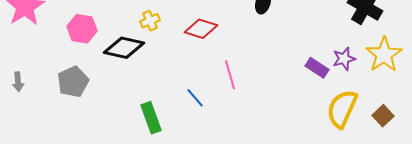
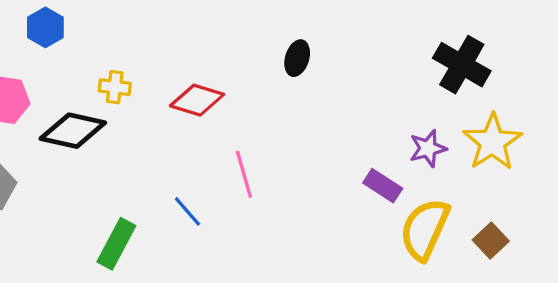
yellow cross: (150, 21) -> (115, 87), turned 30
purple rectangle: (317, 68) -> (383, 186), moved
green rectangle: (151, 118) -> (116, 244), turned 48

